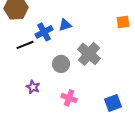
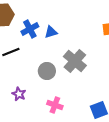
blue cross: (44, 32) -> (30, 29), moved

